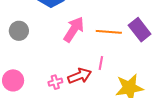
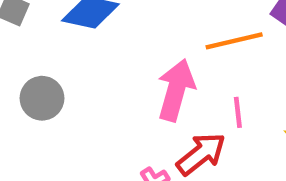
pink arrow: (74, 29) -> (176, 90), moved

